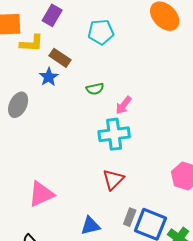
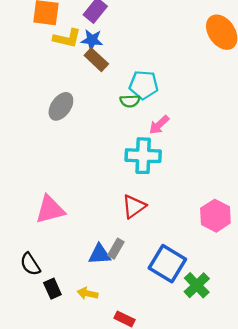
cyan pentagon: (101, 32) -> (144, 85), moved
blue star: (49, 77) -> (92, 40), moved, turned 30
gray ellipse: (18, 105) -> (61, 106), moved
gray rectangle: (130, 217) -> (116, 249), moved

